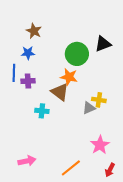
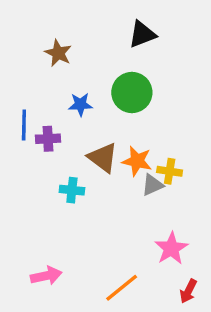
black triangle: (103, 44) -> (142, 34), moved
blue star: (28, 53) -> (80, 104), moved
orange star: (69, 77) -> (137, 161), moved

